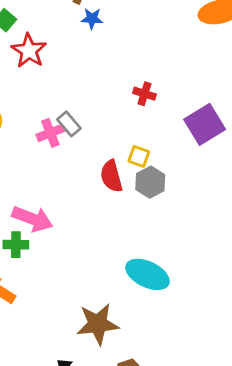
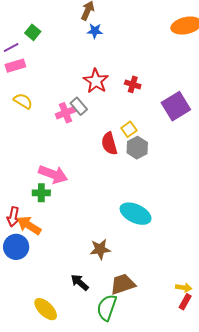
red star: (29, 51) -> (96, 81), moved
yellow square: (139, 156) -> (129, 129), turned 35
brown star: (98, 324) -> (100, 249), size x0.7

